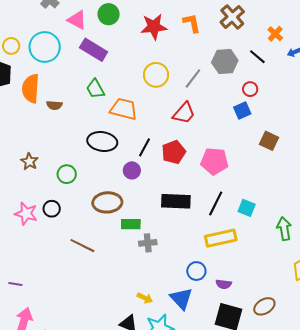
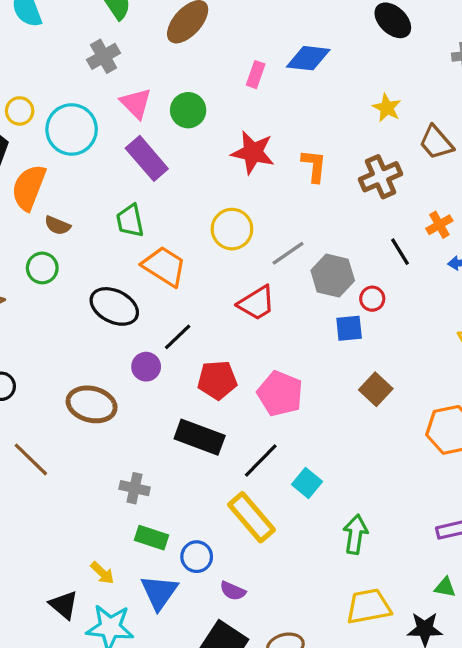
gray hexagon: (225, 62) -> (333, 276), moved
red pentagon: (174, 152) -> (217, 380), moved
green circle: (67, 174) -> (42, 268), moved
green rectangle: (131, 224) -> (151, 538), moved
yellow rectangle: (221, 238) -> (251, 517), turned 44

